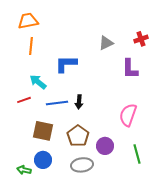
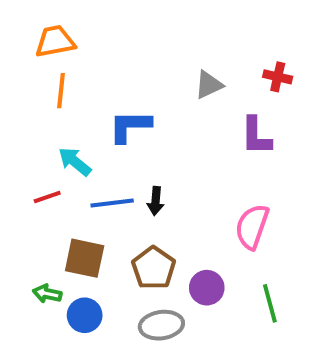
red cross: (141, 39) -> (278, 77), turned 32
green arrow: (24, 170) -> (47, 294), moved

